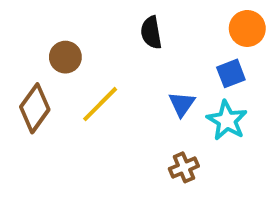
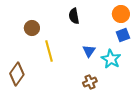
blue square: (231, 73) -> (123, 35), moved
yellow line: (100, 104) -> (49, 51), turned -60
brown diamond: (35, 108) -> (17, 74), moved

